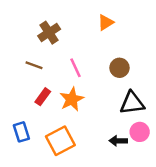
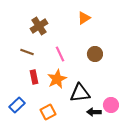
red rectangle: (43, 97) -> (34, 77), turned -48
black triangle: (132, 103) -> (80, 93), moved
blue rectangle: (21, 132) -> (17, 105), turned 63
orange square: (60, 141) -> (48, 112), size x0.7

